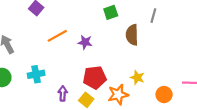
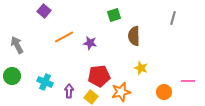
gray line: (153, 16) -> (173, 18), moved
cyan cross: (36, 74) -> (45, 82), moved, turned 35
yellow star: (137, 77) -> (141, 68), moved

